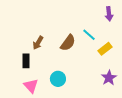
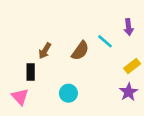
purple arrow: (109, 14) -> (129, 27), moved
yellow rectangle: (105, 49) -> (132, 66), moved
pink triangle: (31, 86) -> (20, 97), moved

